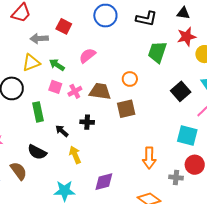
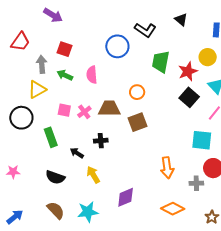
black triangle: (183, 13) -> (181, 19), turned 40
blue circle: (105, 16) -> (117, 46), moved
black L-shape: (146, 19) -> (145, 30), turned 30
red star: (186, 37) -> (188, 71), moved
gray arrow: (39, 38) -> (42, 64), turned 96
pink semicircle: (87, 56) -> (92, 75), turned -48
green arrow: (57, 65) -> (65, 75), moved
brown semicircle: (19, 171) -> (56, 210), moved

